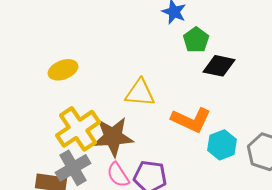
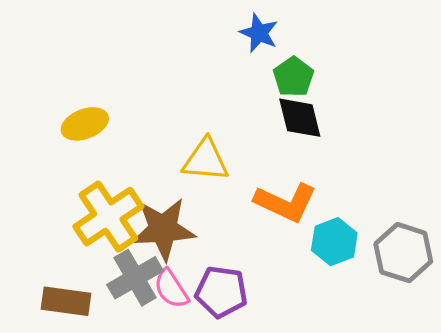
black diamond: (219, 66) -> (300, 118), moved, turned 64
gray cross: (73, 168) -> (135, 278), moved

